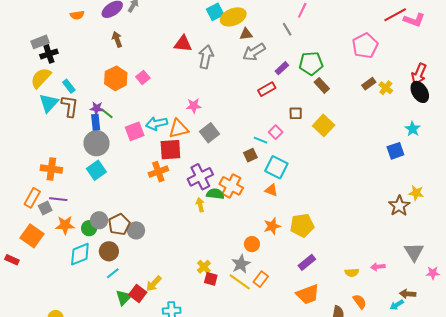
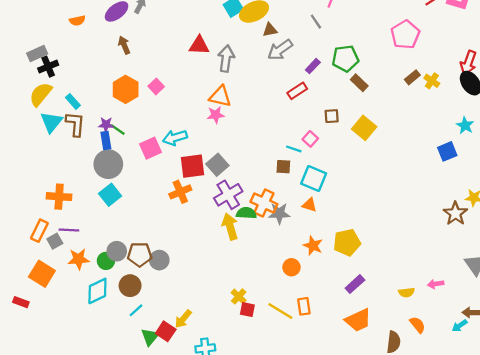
orange triangle: (179, 129) -> (220, 96), moved, turned 30
gray square: (210, 133) -> (217, 165), moved
brown square: (250, 155) -> (283, 167), turned 32
yellow arrow: (200, 205) -> (230, 226), size x1.6
brown pentagon: (119, 224) -> (140, 254), turned 30
orange star: (272, 226) -> (313, 246), turned -30
gray star: (241, 264) -> (279, 213), moved, turned 30
orange rectangle: (261, 279) -> (304, 306), turned -42

